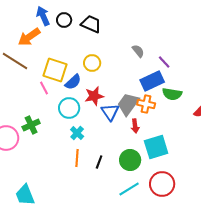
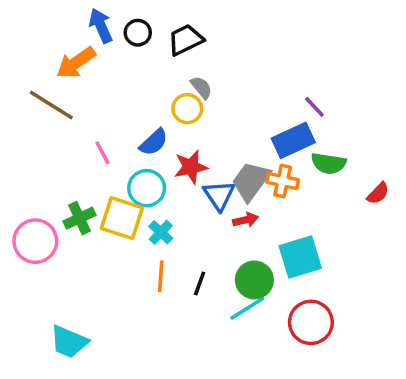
black trapezoid: (91, 24) -> (185, 40), turned -50
gray semicircle: (138, 51) -> (201, 87), moved
yellow square: (55, 70) -> (122, 218), moved
red arrow: (135, 126) -> (246, 220), moved, turned -96
cyan line: (129, 189) -> (247, 308), moved
cyan trapezoid: (25, 195) -> (69, 342), turned -45

